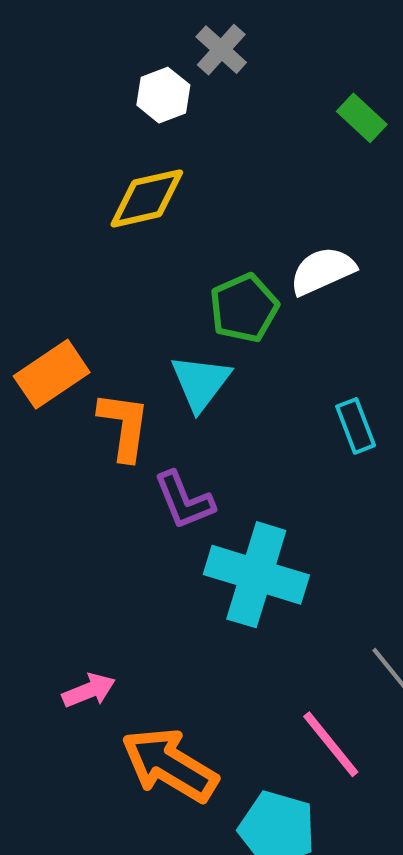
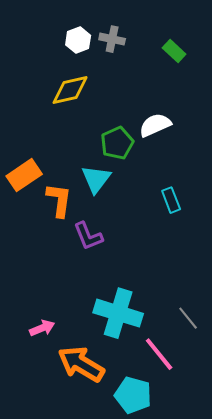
gray cross: (221, 50) -> (112, 39), moved, turned -30
cyan cross: (256, 575) -> (118, 313), moved

